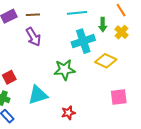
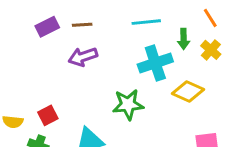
purple arrow: (33, 37) -> (83, 57), turned 102

